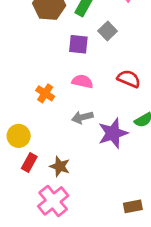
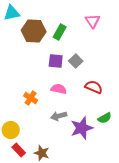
gray square: (108, 31) -> (76, 61), moved
red rectangle: (29, 162) -> (19, 150), turned -72

